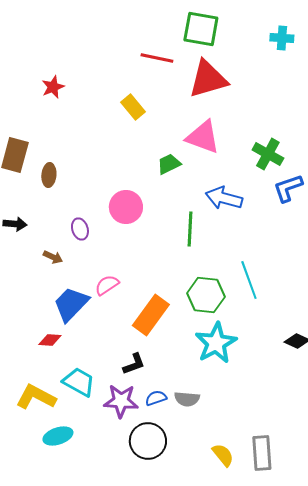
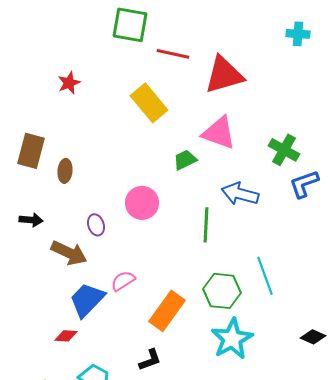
green square: (201, 29) -> (130, 25), moved
yellow rectangle: (133, 107) -> (149, 103), size x1.5
brown arrow: (53, 257) -> (69, 253), size x1.8

